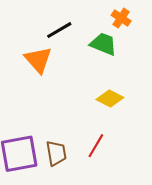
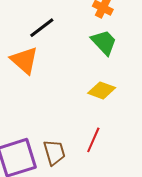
green trapezoid: (103, 44) -> (104, 42), moved, turned 32

